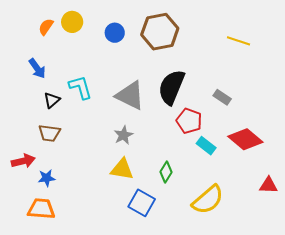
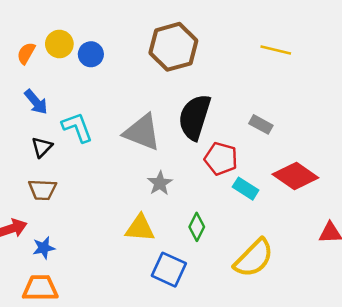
blue circle: (115, 33) -> (91, 54), moved
blue arrow: (37, 68) -> (36, 102), moved
gray star: (123, 135) -> (160, 183), moved

